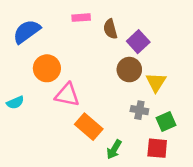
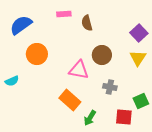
purple square: (138, 42) -> (139, 33), moved
yellow triangle: (156, 82) -> (138, 58), moved
pink triangle: (67, 95) -> (79, 70), moved
green square: (166, 122) -> (141, 101), moved

